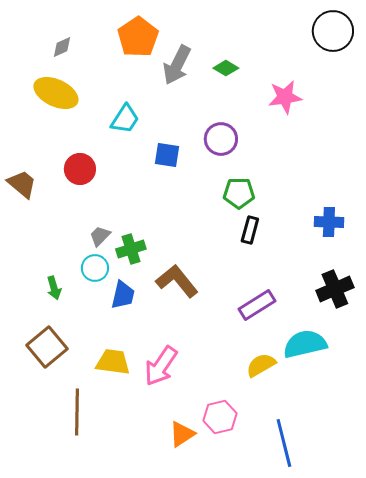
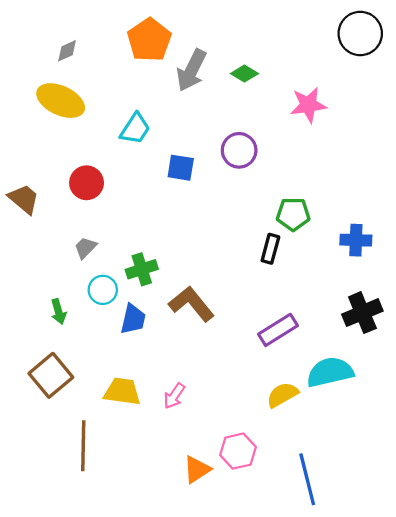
green pentagon: (239, 193) -> (293, 214), moved
gray trapezoid: (100, 236) -> (85, 248), moved
pink arrow: (161, 366) -> (174, 396), size x0.6

